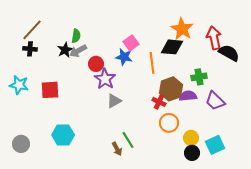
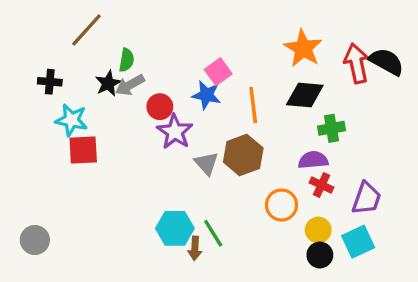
brown line: (32, 30) -> (86, 30), moved
black diamond: (172, 47) -> (305, 95), moved
black semicircle: (229, 53) -> (387, 62), moved
cyan star: (19, 85) -> (71, 120), moved
brown hexagon: (171, 89) -> (243, 155), moved
gray triangle: (114, 101) -> (206, 163), moved, turned -42
purple trapezoid: (215, 101) -> (367, 198), moved, turned -115
red cross: (159, 102) -> (322, 185), moved
cyan hexagon: (63, 135) -> (175, 228), moved
brown arrow: (117, 149) -> (195, 248), turned 32

